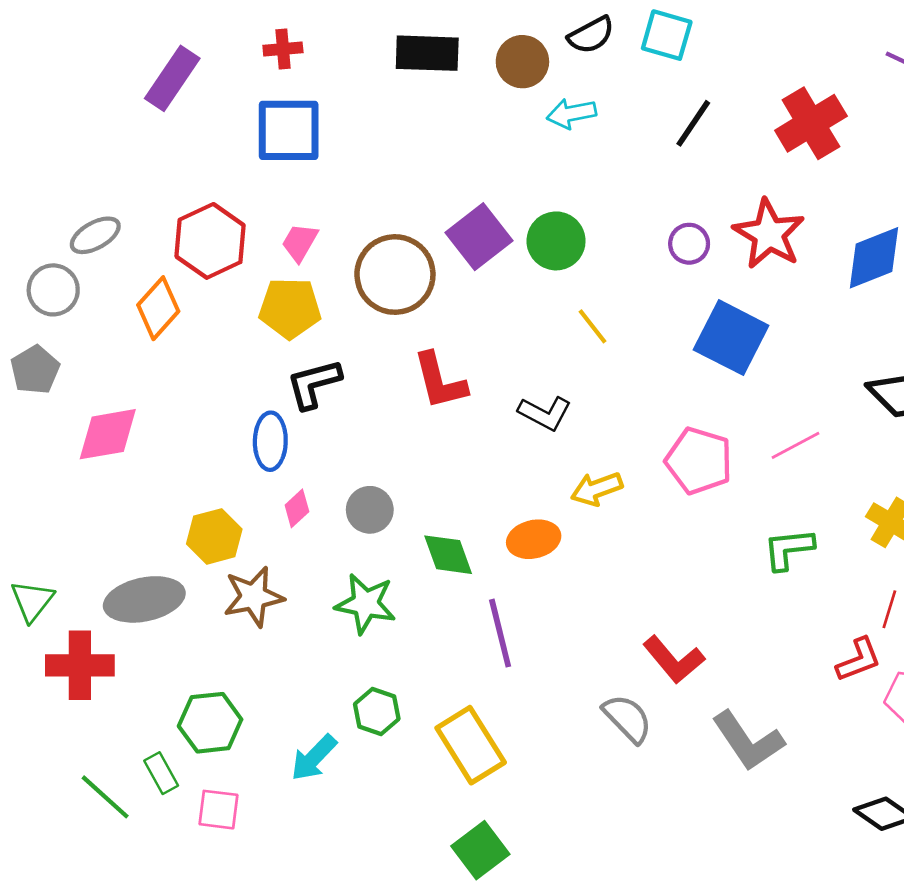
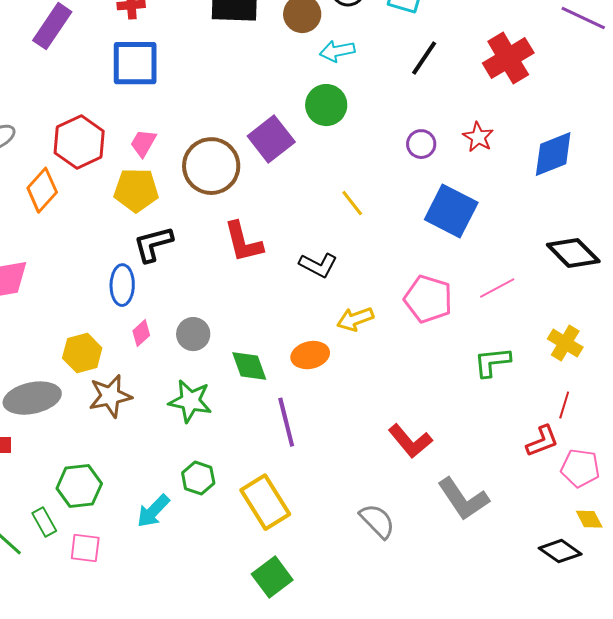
red star: (769, 234) -> (478, 137), size x0.6
green circle: (556, 241) -> (326, 105), moved
gray semicircle: (627, 719) -> (377, 521), moved

